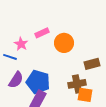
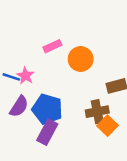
pink star: (21, 44) -> (25, 76), moved
orange square: (85, 95) -> (108, 126), turned 35

